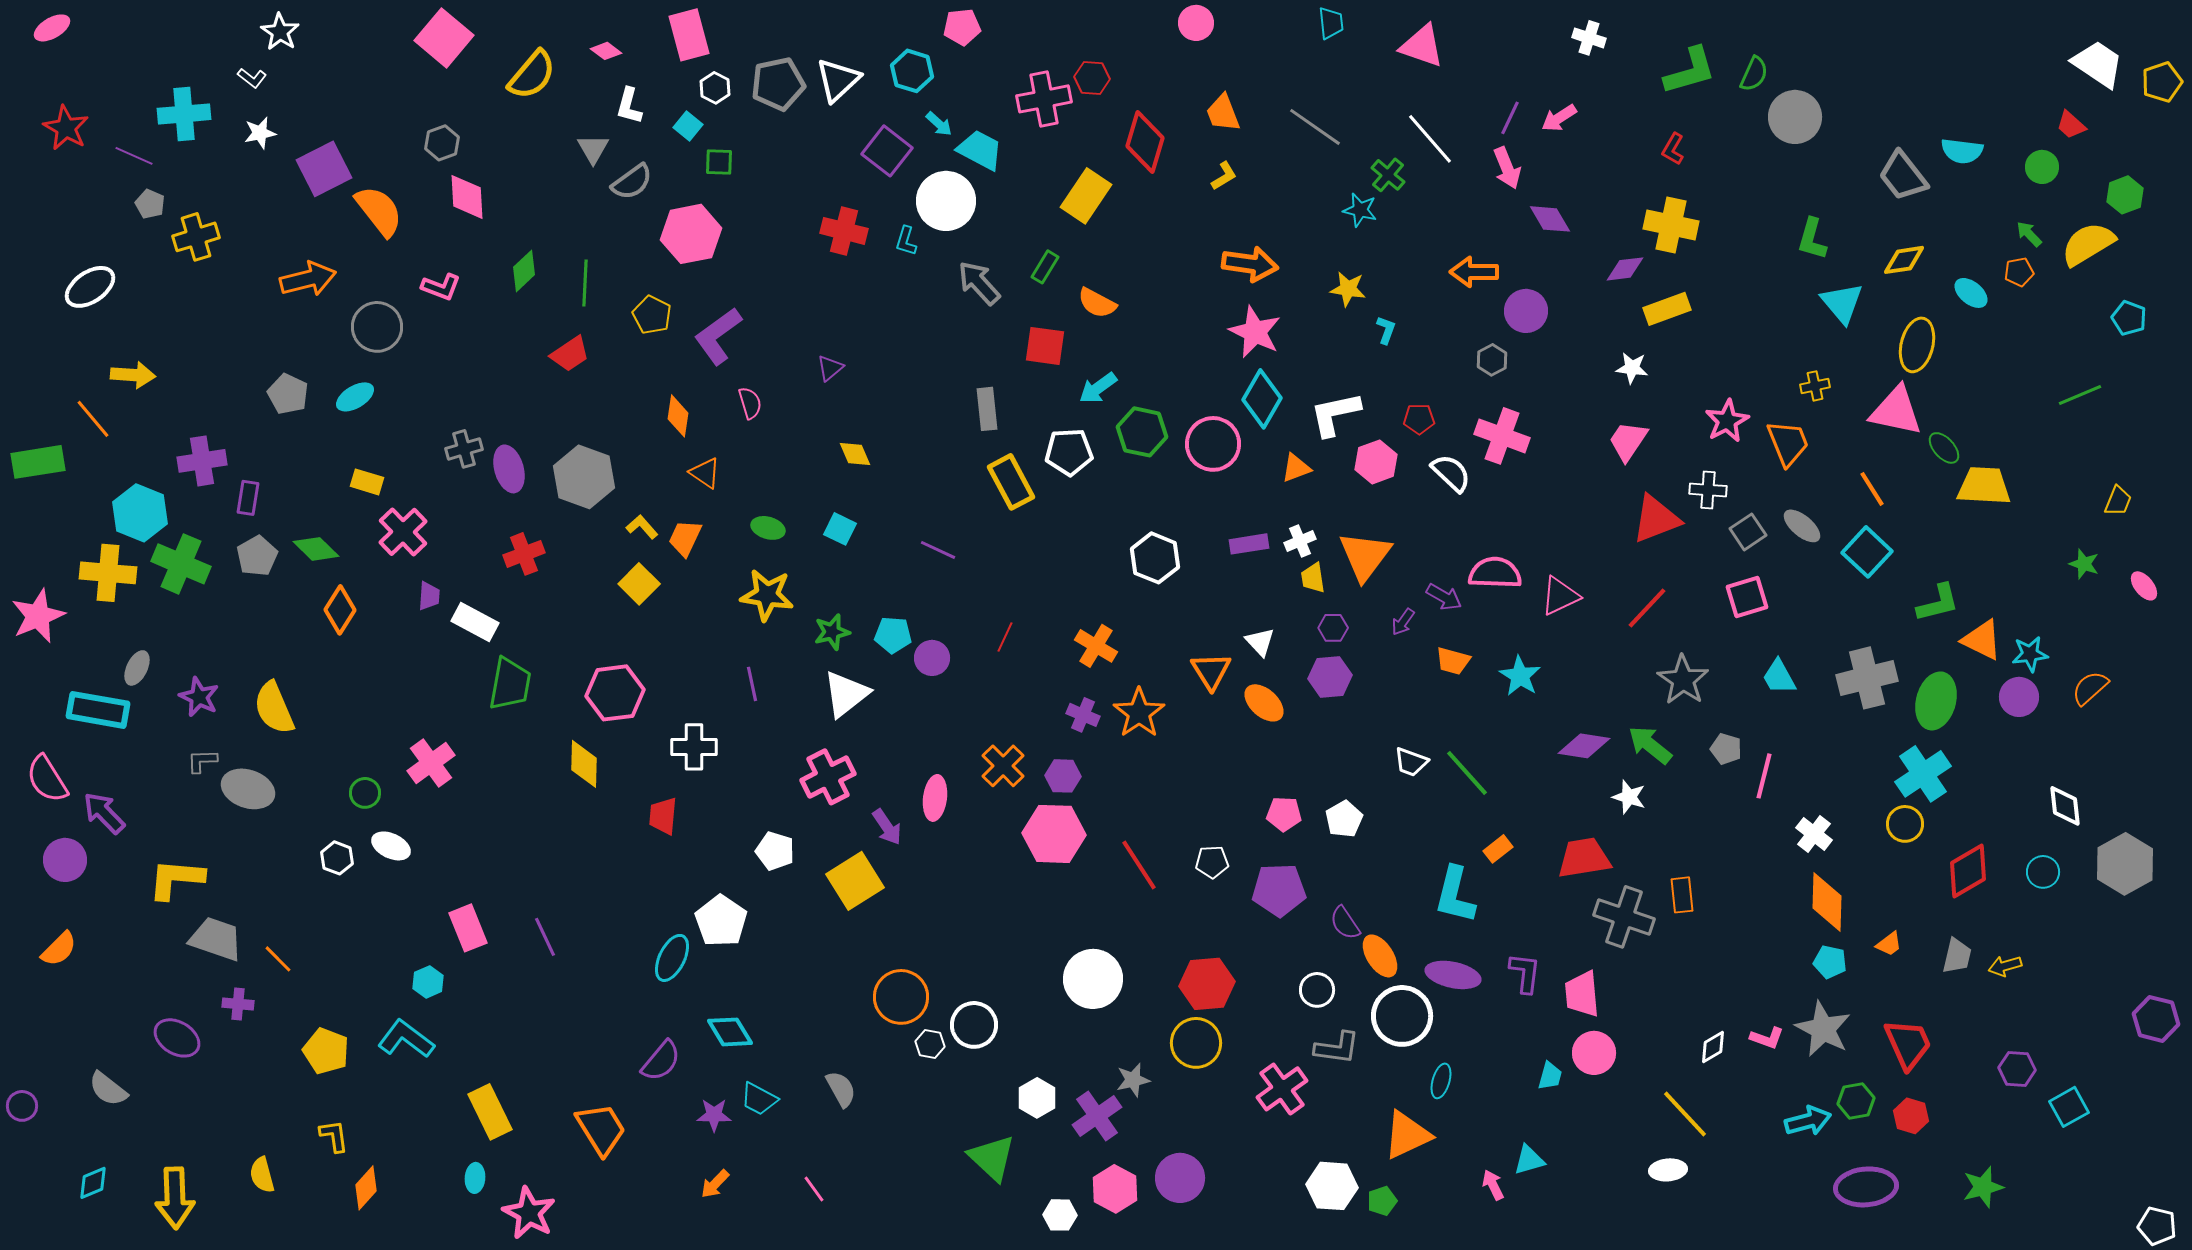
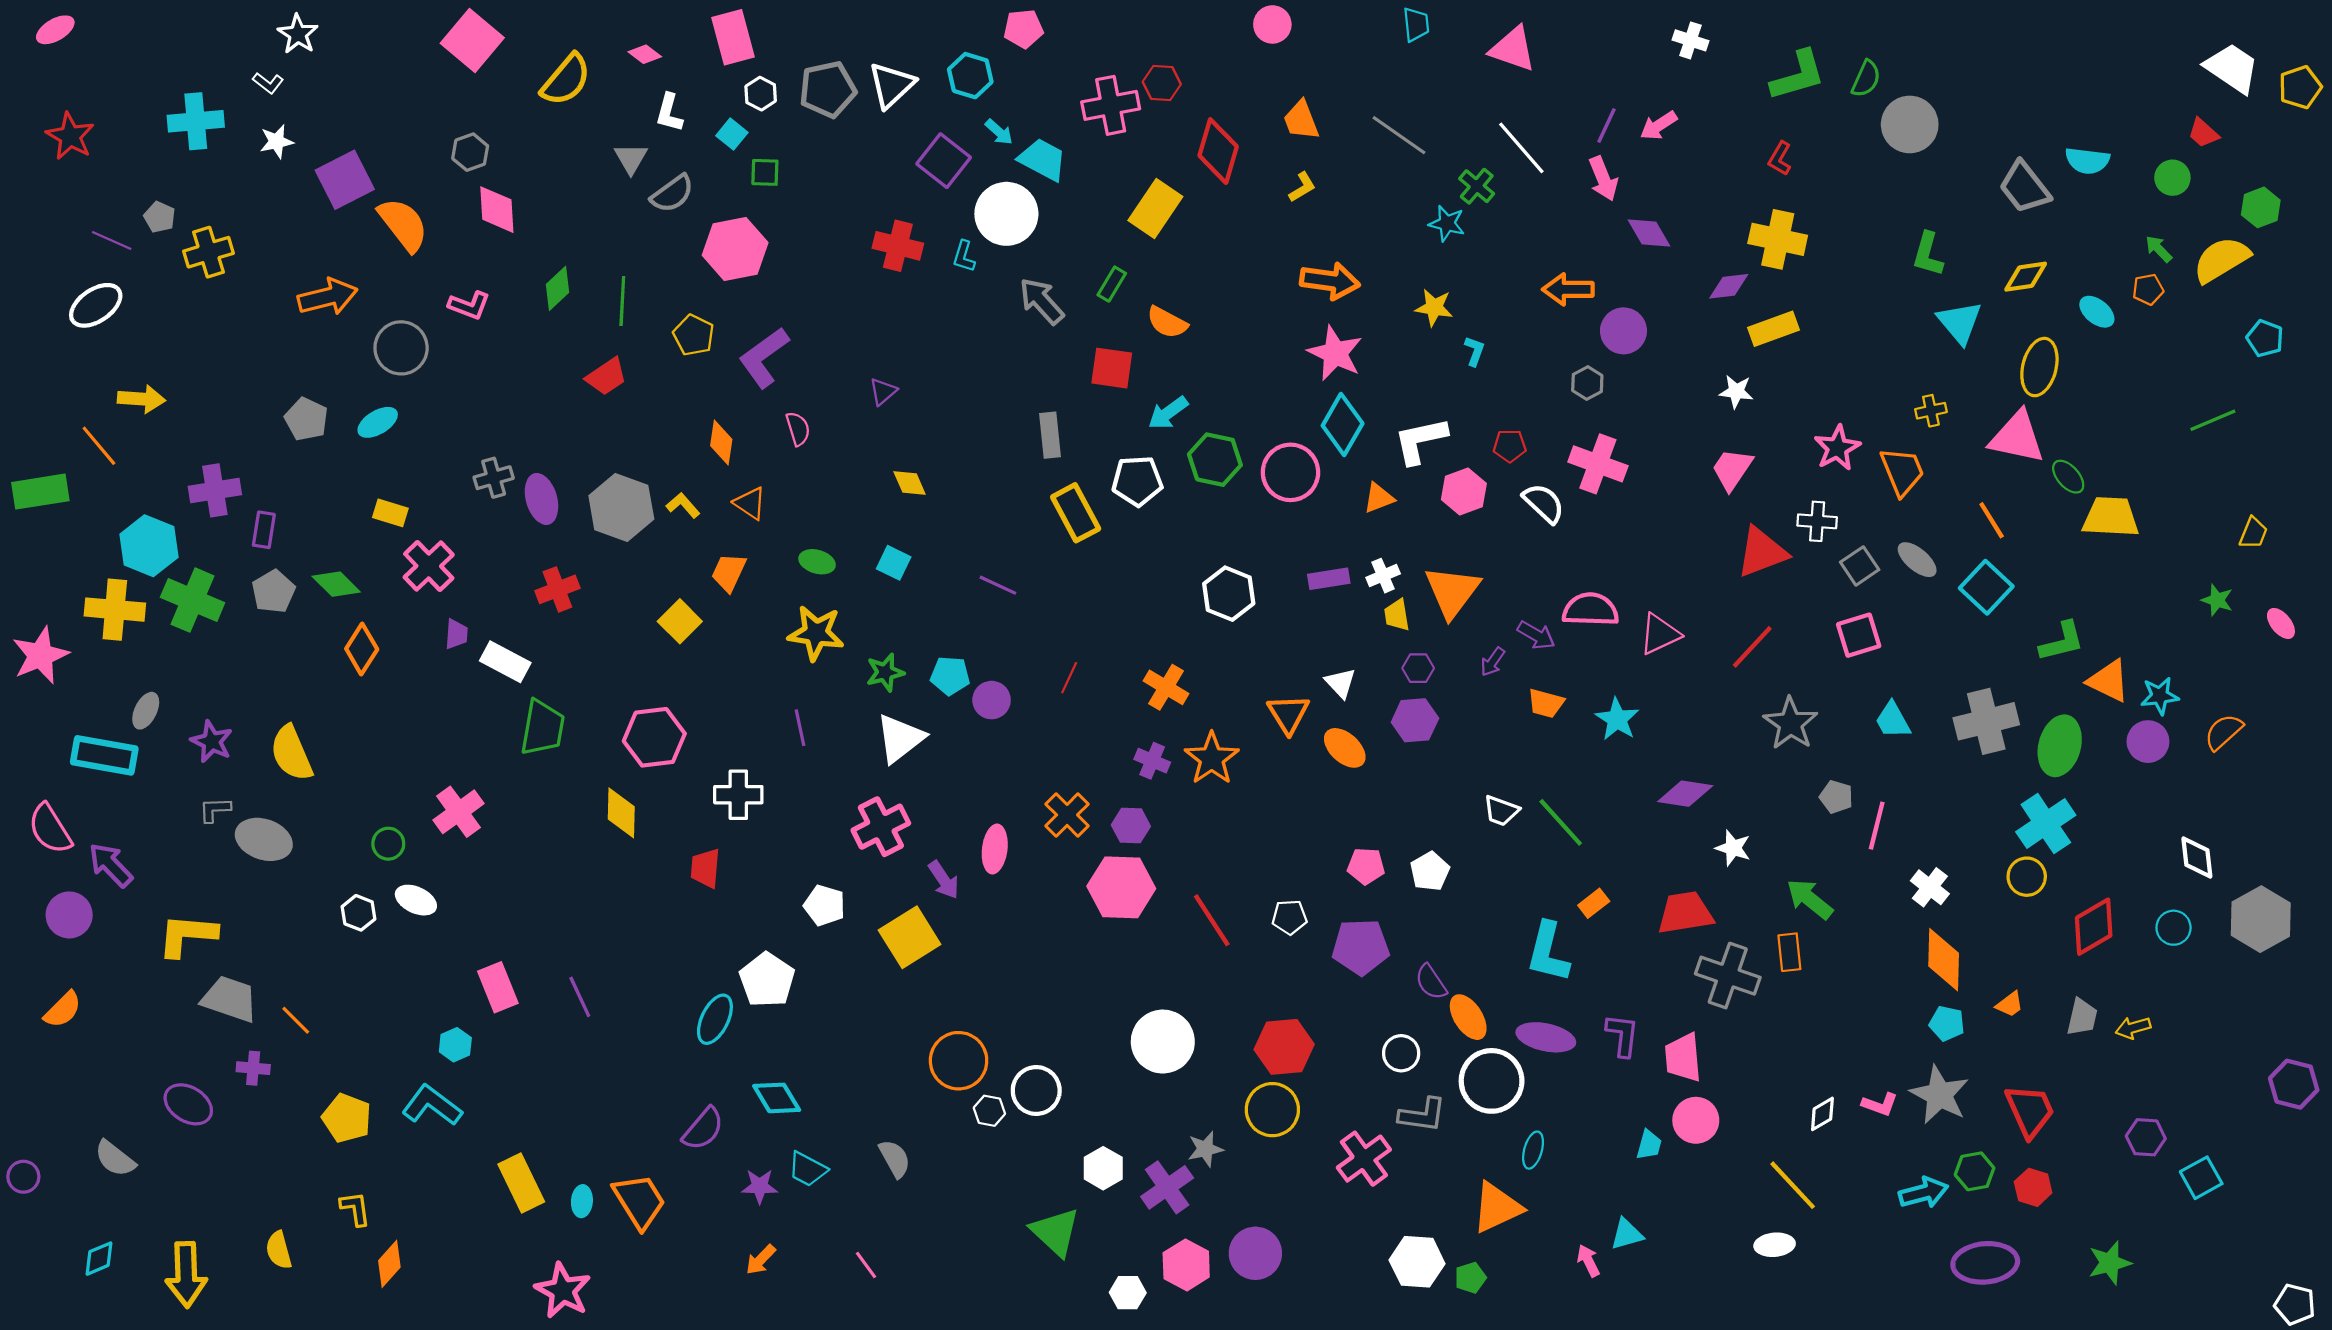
purple line: (134, 156) -> (112, 240), moved
yellow L-shape: (642, 527) -> (683, 505), moved
green arrow: (1650, 745) -> (1810, 899), moved
cyan ellipse: (475, 1178) -> (582, 1201), moved

